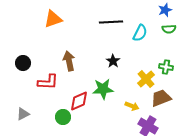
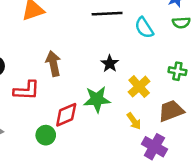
cyan semicircle: (140, 33) -> (144, 28), turned 120
yellow cross: (146, 79) -> (139, 87), moved
yellow arrow: (132, 106) -> (134, 121), turned 32

